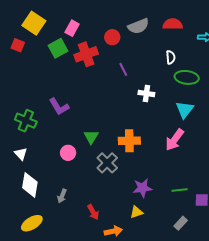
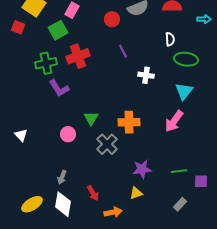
red cross: (86, 54) -> (78, 56), moved
green cross: (26, 121) -> (46, 63), moved, turned -35
white diamond: (30, 185) -> (63, 204), moved

